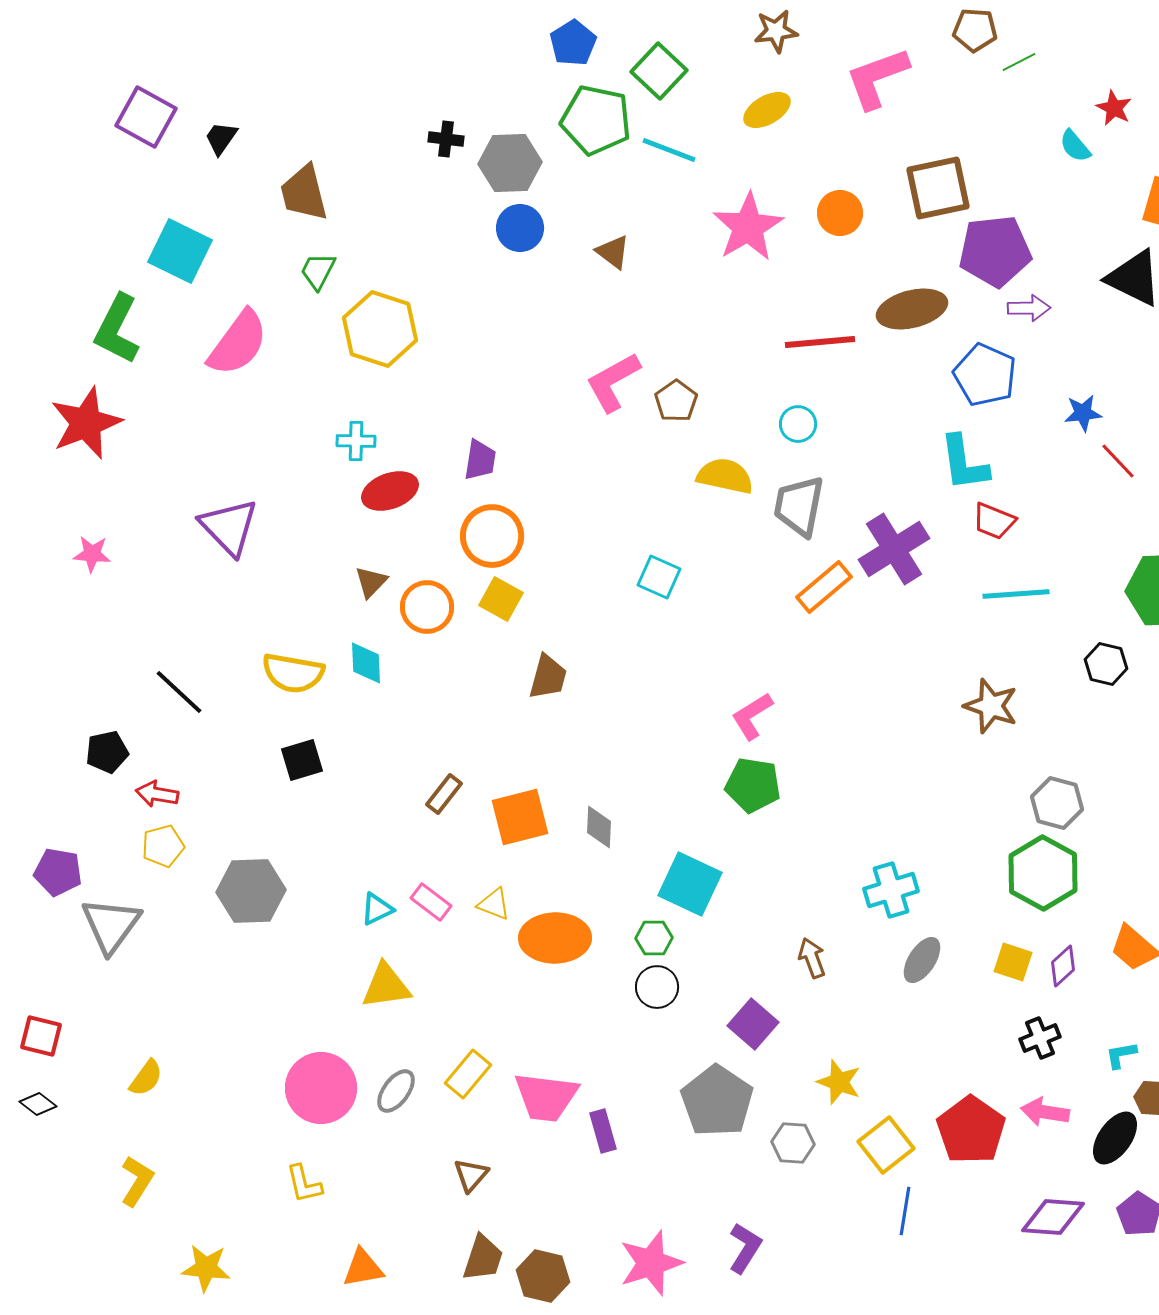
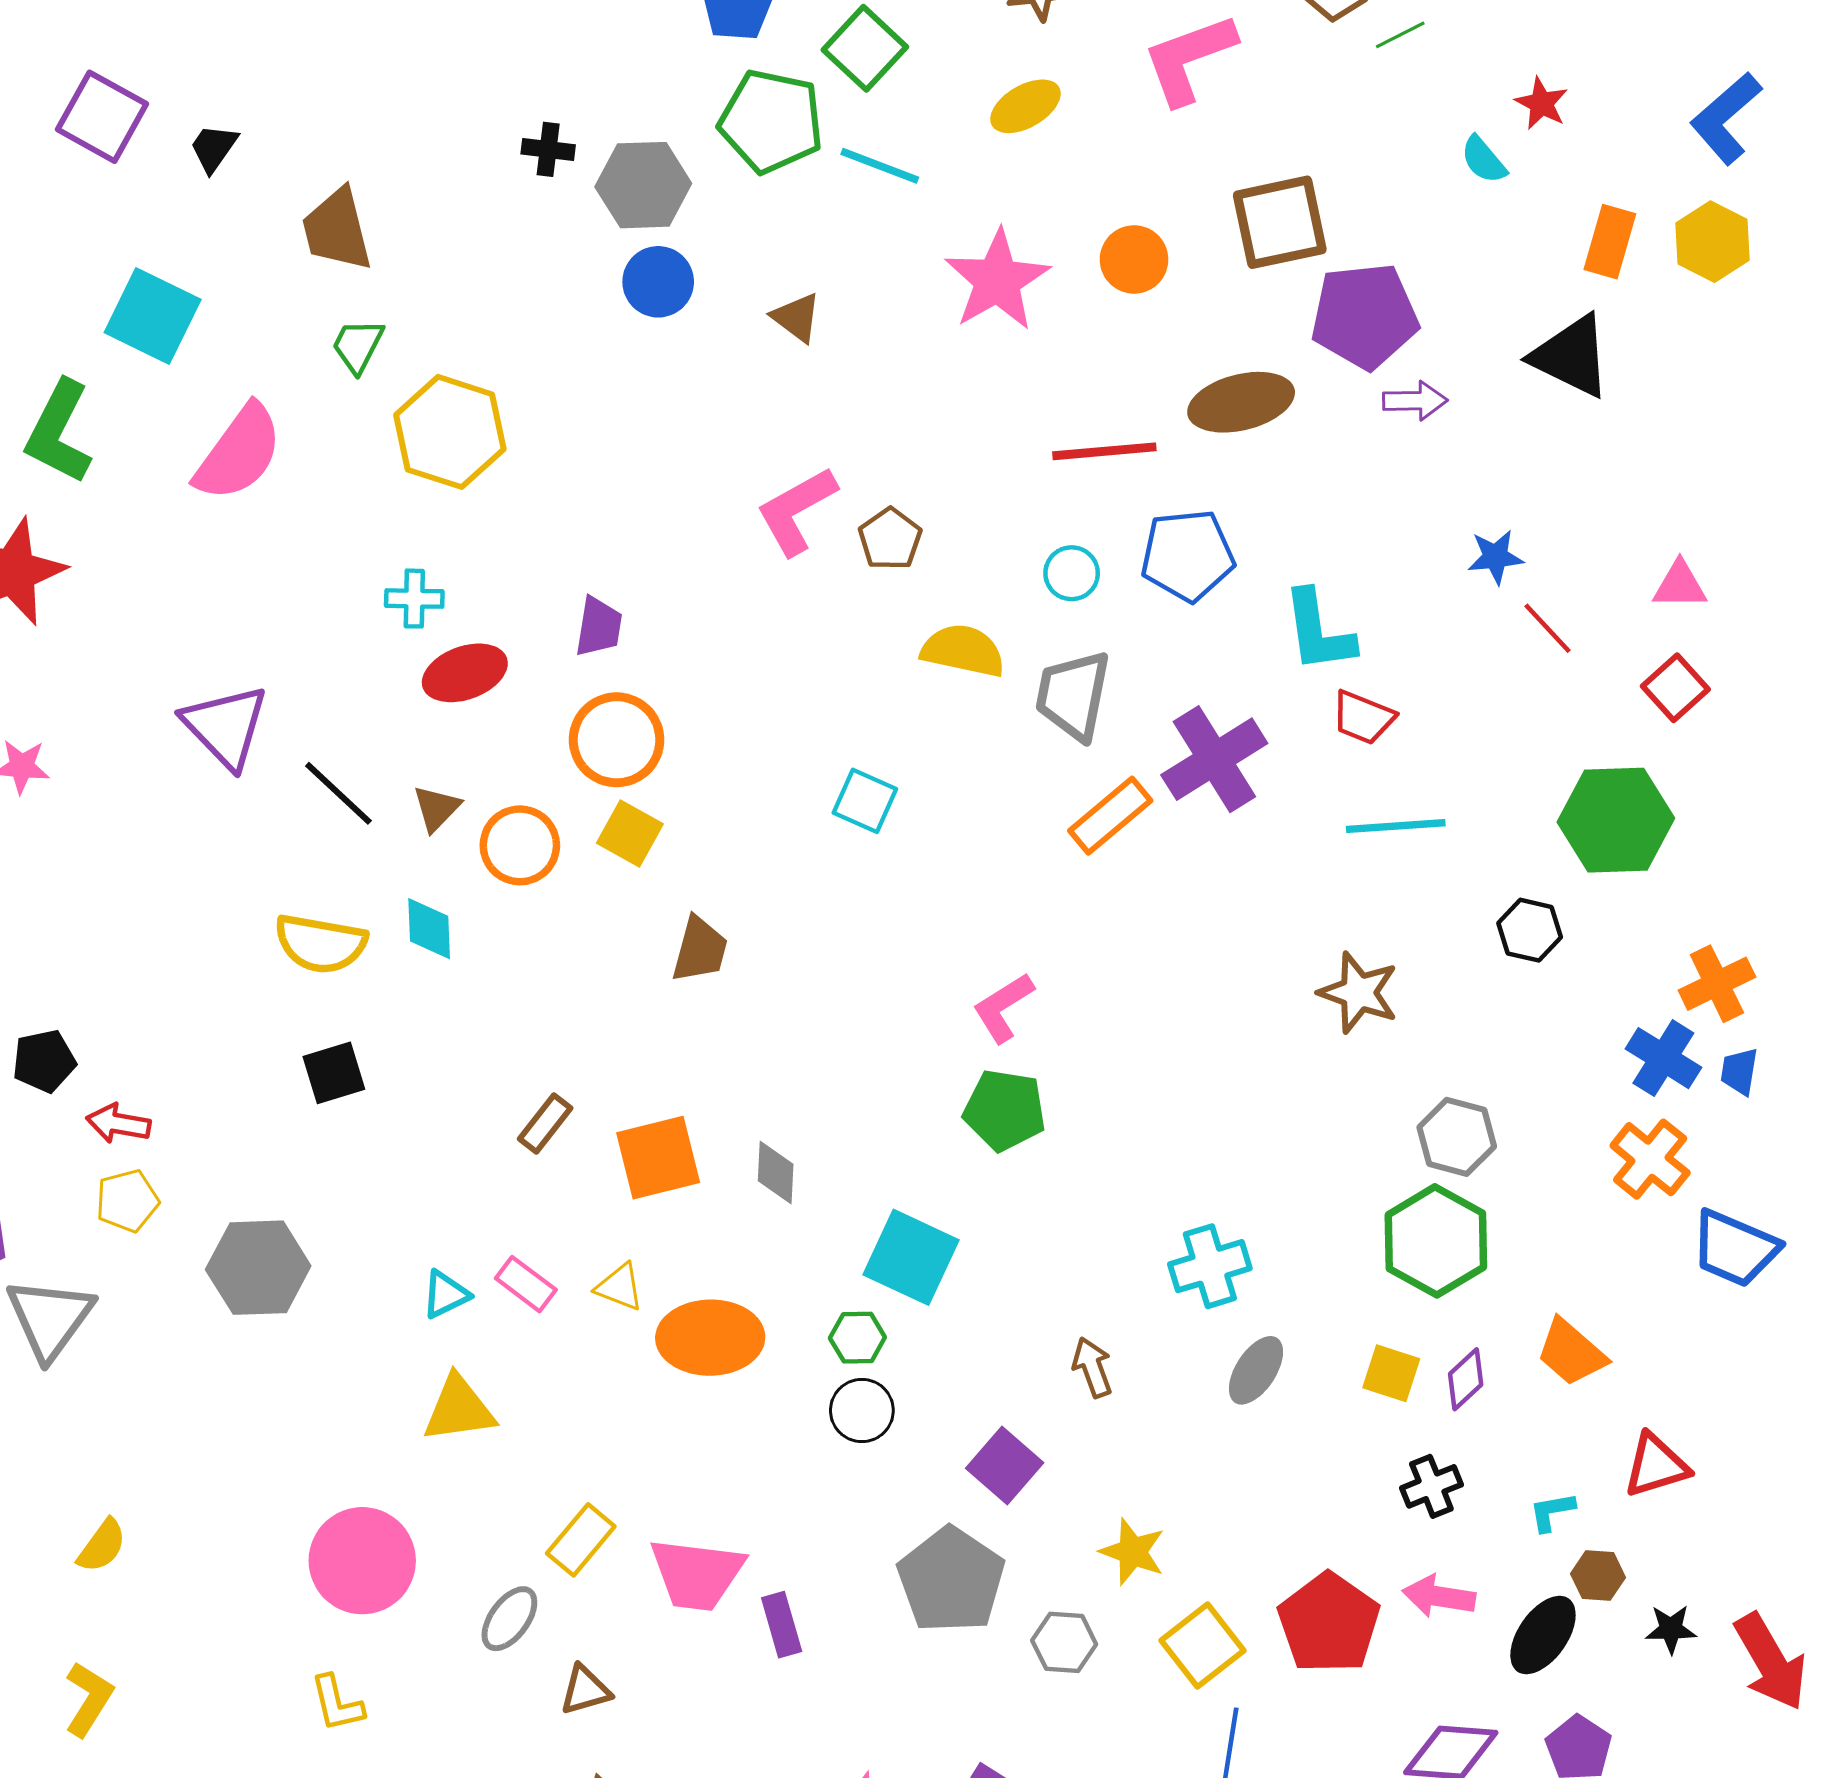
blue pentagon: (985, 375) -> (1188, 555), moved, turned -30
black line: (179, 692) -> (338, 793), moved
gray ellipse: (396, 1091) -> (509, 1619), moved
brown triangle: (471, 1175) -> (585, 1690), turned 33

